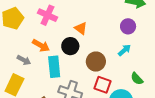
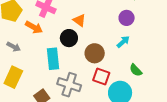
orange arrow: (41, 45) -> (34, 27), moved
gray arrow: (24, 60) -> (14, 47), moved

